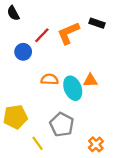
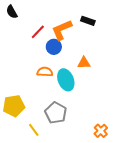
blue circle: (23, 52) -> (54, 47), moved
orange triangle: (90, 80) -> (84, 63), moved
orange cross: (96, 144) -> (101, 131), moved

